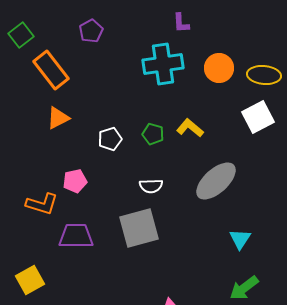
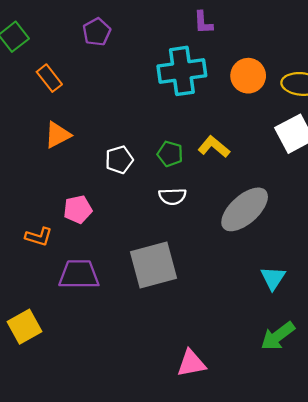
orange rectangle: (51, 70) -> (49, 78), size x0.6
white semicircle: (151, 186) -> (172, 196), moved
orange L-shape: (42, 204) -> (39, 237), size x0.7

